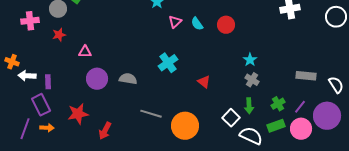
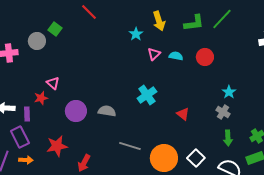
cyan semicircle: (197, 24) -> (176, 56), turned 136
red star: (59, 35) -> (41, 98), moved
pink triangle: (85, 52) -> (53, 83), moved, turned 40
gray cross: (252, 80) -> (223, 112), moved
white square: (231, 118) -> (196, 158), moved

